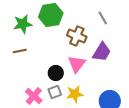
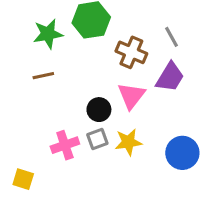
gray line: (103, 18) -> (172, 37), moved
pink cross: (34, 96) -> (65, 145), turned 30

